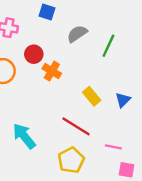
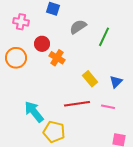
red line: (76, 126) -> (77, 104), turned -40
pink line: (113, 147) -> (108, 107), moved
yellow pentagon: (71, 160) -> (54, 132), moved, turned -30

